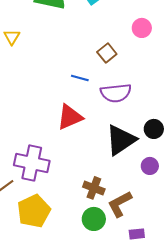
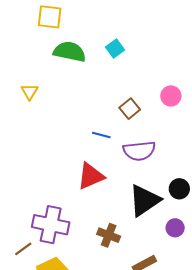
pink circle: (142, 28) -> (171, 96), moved
brown cross: (94, 188) -> (109, 235), moved

